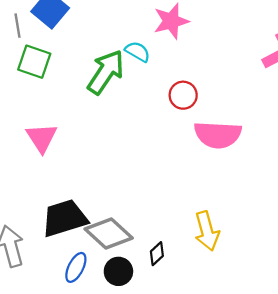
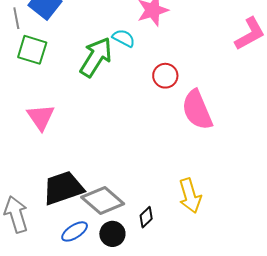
pink semicircle: (218, 135) -> (197, 110), turned 66
blue ellipse: (76, 267) -> (75, 231), turned 32

